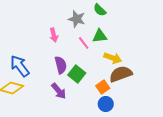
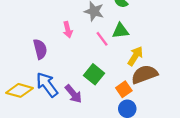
yellow arrow: (113, 58) -> (135, 56), turned -78
purple semicircle: (61, 65) -> (40, 49), moved
blue arrow: (20, 66) -> (47, 85), moved

